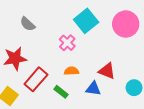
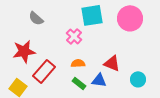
cyan square: (86, 21) -> (92, 15), turned 30
green rectangle: (61, 92) -> (79, 83), moved

